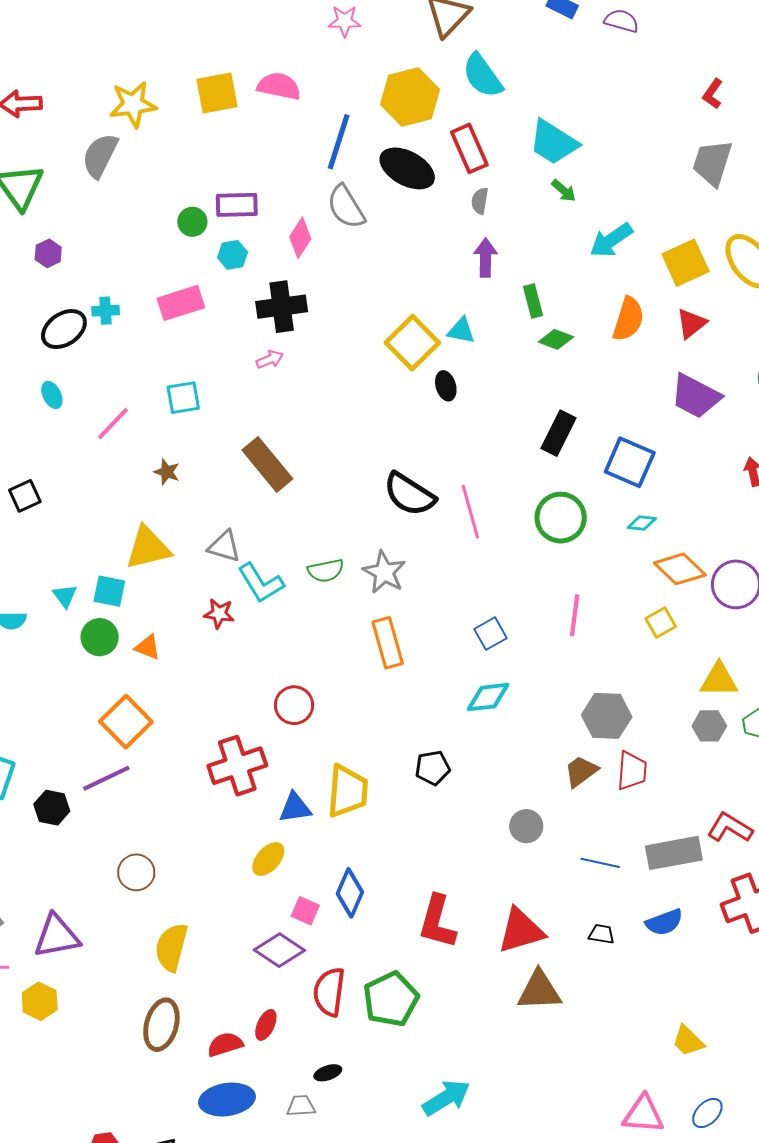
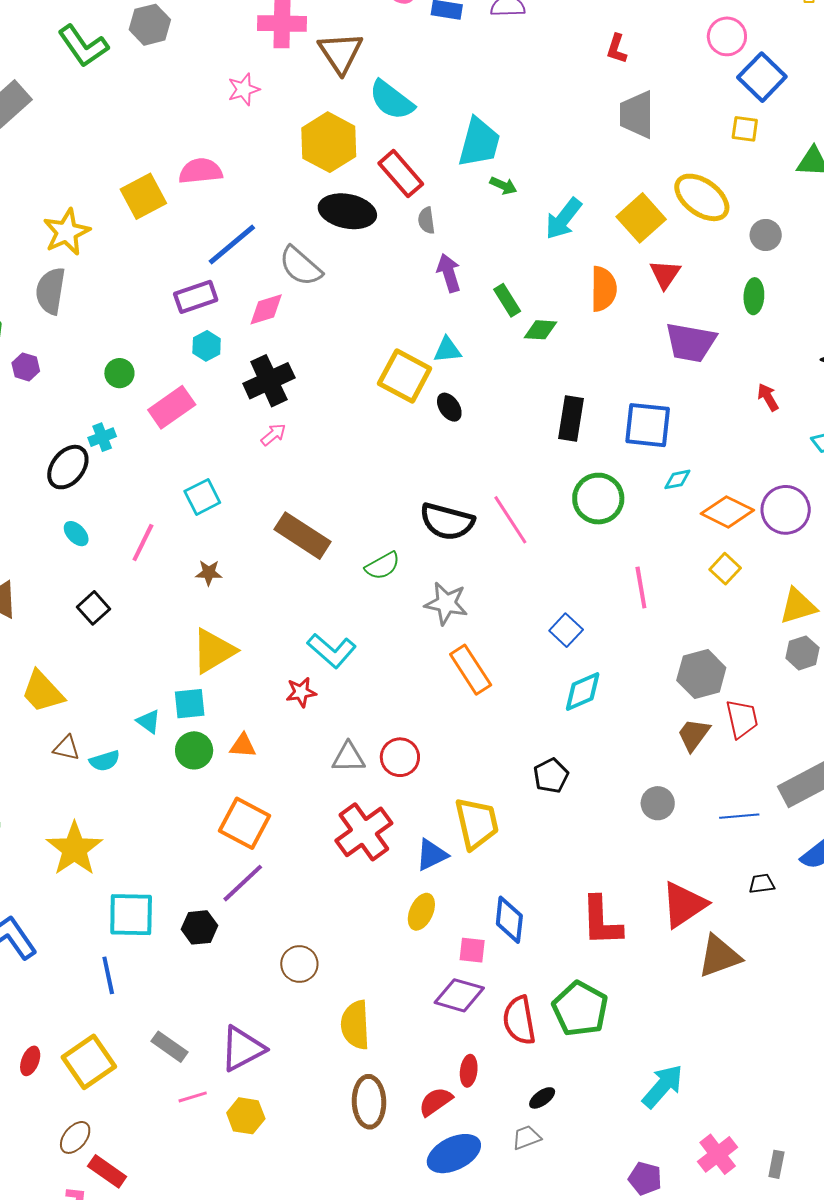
blue line: (339, 142) -> (232, 244), moved, turned 50
cyan trapezoid: (553, 142) -> (479, 142), turned -90
green circle: (192, 222) -> (119, 373), moved
pink diamond: (300, 238) -> (266, 309), turned 57
purple hexagon: (48, 253) -> (26, 367), moved
black square: (25, 496) -> (94, 608), moved
gray triangle: (224, 546) -> (348, 757), moved
green semicircle: (326, 571) -> (382, 566), moved

